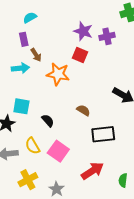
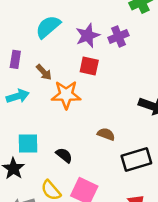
cyan semicircle: (30, 18) -> (48, 27), moved, size x1.5
purple star: (83, 31) -> (88, 36), turned -30
purple rectangle: (24, 39) -> (15, 59), turned 32
brown arrow: (36, 55) -> (44, 72), moved

